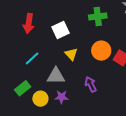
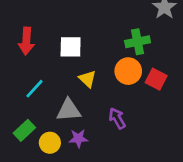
green cross: (98, 16) -> (138, 42), moved
white square: (61, 30) -> (71, 47), turned 30

